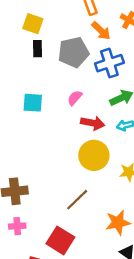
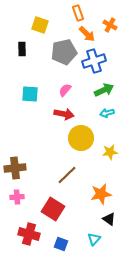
yellow square: (33, 24) -> (40, 25), moved
black rectangle: (38, 49) -> (22, 49), moved
red arrow: (93, 123) -> (64, 114), moved

